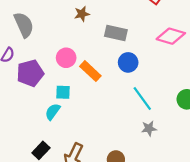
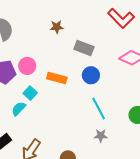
pink circle: (66, 58) -> (27, 66), moved
orange rectangle: (90, 71) -> (57, 78), turned -36
cyan square: (63, 92) -> (30, 93), turned 32

